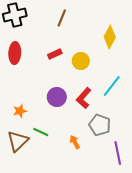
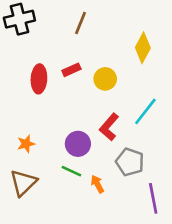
red ellipse: (15, 53) -> (39, 79), moved
purple circle: (57, 97) -> (78, 144), moved
green line: (41, 132) -> (71, 171), moved

